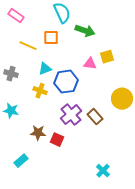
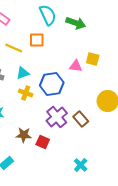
green arrow: (85, 31) -> (76, 23), moved
yellow square: (107, 57) -> (93, 59), turned 32
cyan triangle: (45, 69) -> (23, 73), moved
cyan cross: (103, 171) -> (81, 165), moved

